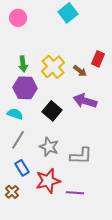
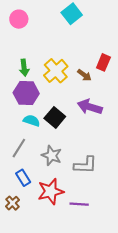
cyan semicircle: (15, 114) -> (31, 121), moved

